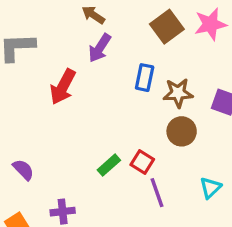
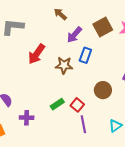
purple arrow: (100, 48) -> (74, 35), moved
brown star: (178, 93) -> (64, 65), moved
purple cross: (63, 212) -> (27, 118), moved

